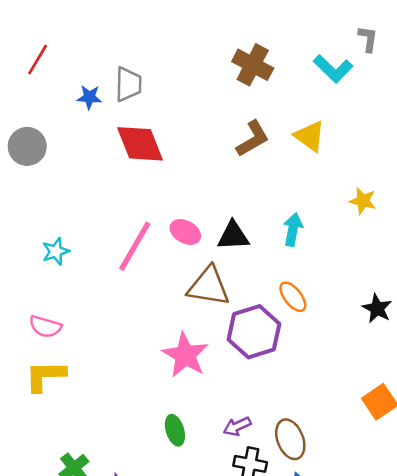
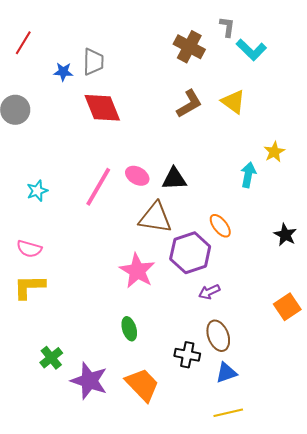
gray L-shape: (368, 39) -> (227, 27), moved
yellow star: (363, 201) -> (274, 152), turned 30
cyan arrow: (293, 229) -> (248, 175), moved
purple arrow: (237, 426) -> (209, 292), moved

